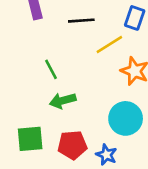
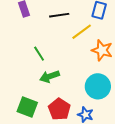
green square: (30, 139) -> (27, 107), turned 30
red pentagon: (72, 145) -> (59, 109), turned -30

